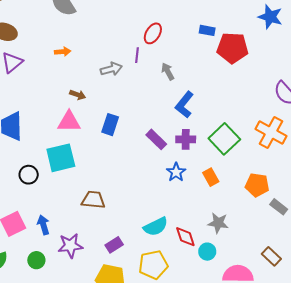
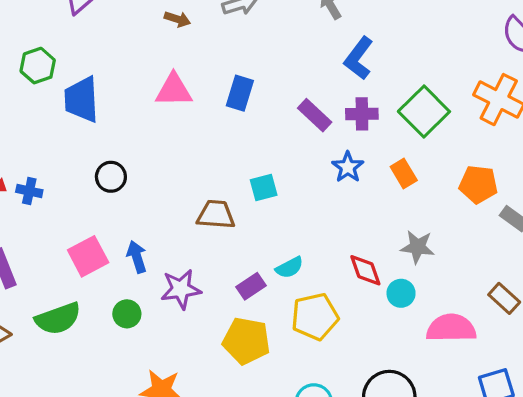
brown arrow: (78, 95) -> (177, 19), moved
cyan square: (61, 158) -> (264, 187), moved, size x0.6
cyan semicircle: (156, 227) -> (289, 267), moved, size x0.7

